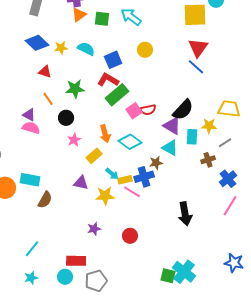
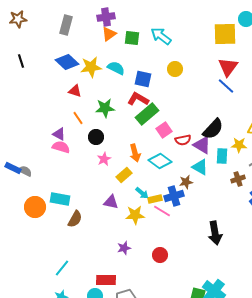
yellow star: (61, 48) -> (91, 67), size x1.5
blue square: (113, 60) -> (143, 79), turned 36
red semicircle: (148, 110) -> (183, 140), moved

